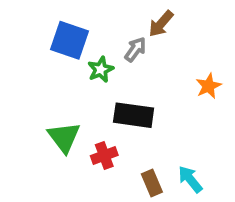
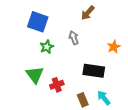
gray arrow: (135, 49) -> (74, 38), moved, turned -56
green star: (101, 70) -> (47, 47), moved
black rectangle: (134, 115) -> (94, 71), moved

